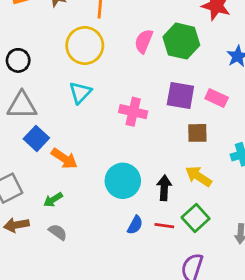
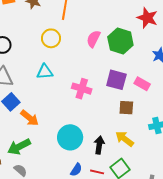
yellow circle: (85, 46) -> (51, 38), size x0.7
cyan triangle: (80, 93) -> (45, 72), turned 36
green arrow: (53, 200) -> (19, 147), size x1.6

